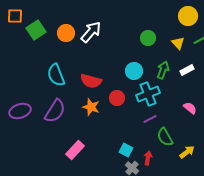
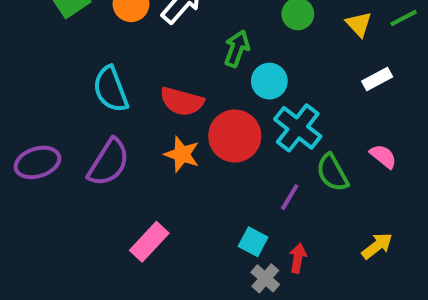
green arrow: (163, 70) -> (237, 49), moved
cyan cross: (148, 94) -> (298, 128), turned -30
red circle: (117, 98) -> (235, 136), size x1.6
purple line: (150, 119) -> (290, 197), moved, turned -32
green semicircle: (165, 137) -> (332, 173), moved

